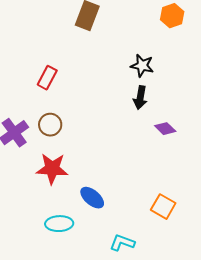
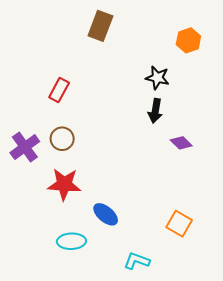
orange hexagon: (172, 16) -> (188, 40), moved

